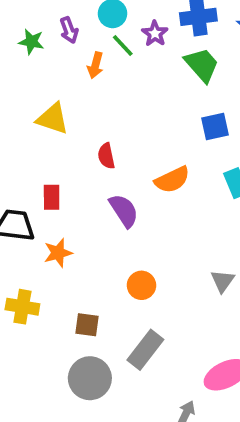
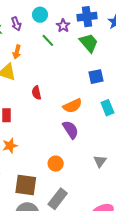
green line: (123, 46) -> (48, 40), moved
orange arrow: (95, 65) -> (17, 52), moved
purple semicircle: (124, 211) -> (70, 130), moved
brown square: (87, 325) -> (26, 185), size x1.6

